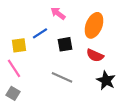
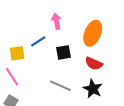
pink arrow: (58, 13) -> (56, 21), turned 42
black star: (106, 80) -> (93, 89), moved

